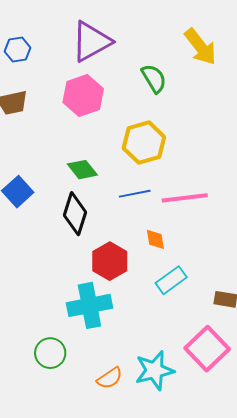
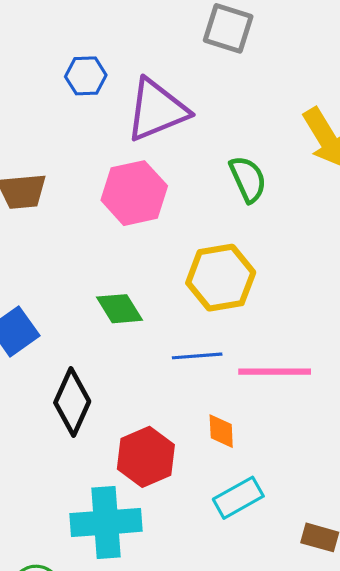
blue hexagon: (17, 50) -> (86, 76), moved
black diamond: (75, 214) -> (72, 402), moved

